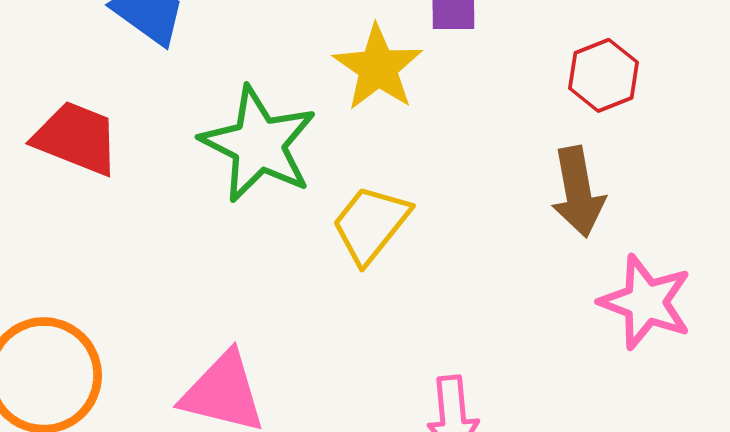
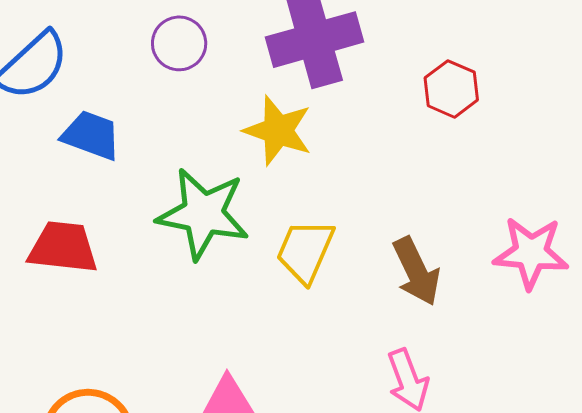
brown arrow: (578, 192) -> (416, 271), moved

